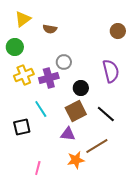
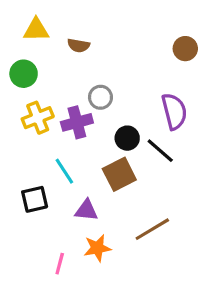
yellow triangle: (23, 19) -> (36, 30), turned 36
black line: (106, 114) -> (160, 151), moved
purple triangle: (68, 134) -> (86, 210), moved
orange star: (76, 160) -> (97, 248), moved

